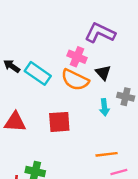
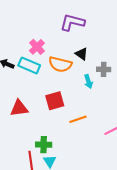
pink cross: (77, 57) -> (37, 47), moved, turned 35
orange line: (107, 154) -> (78, 119), moved

